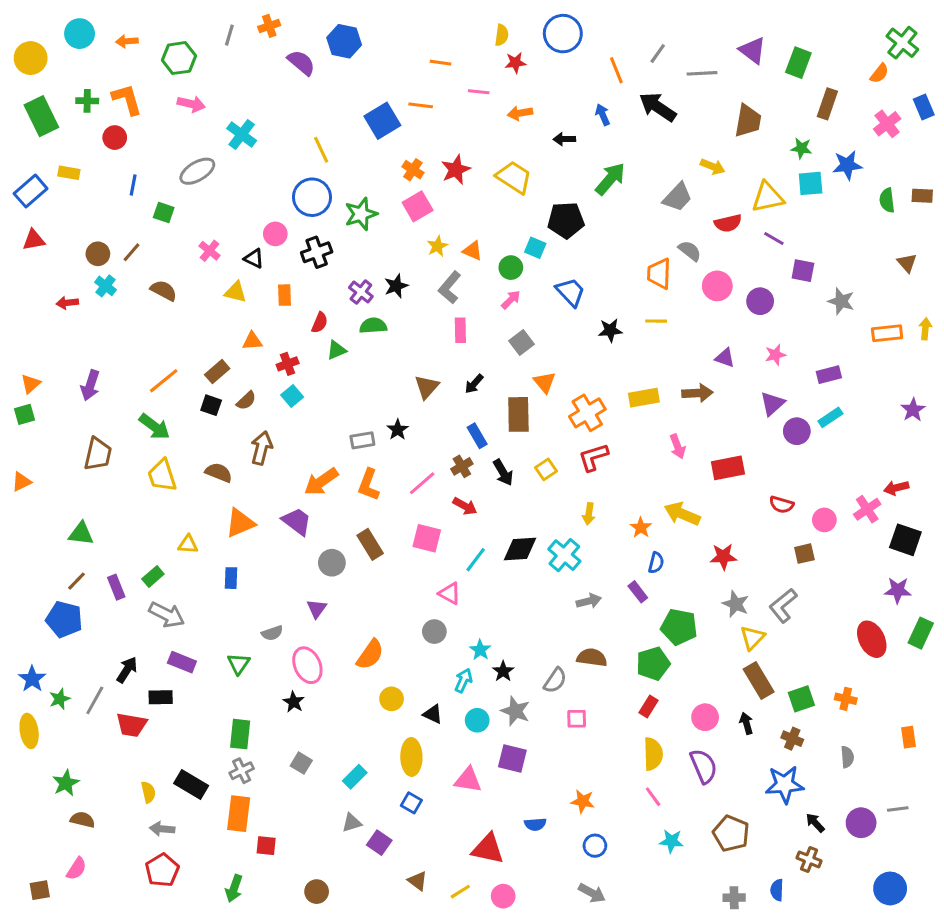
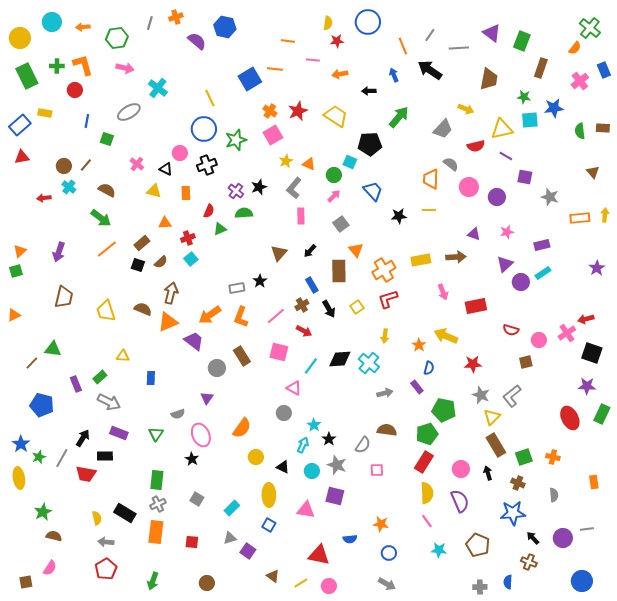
green arrow: (154, 427) -> (101, 218), moved
orange triangle: (240, 523) -> (168, 322), moved
brown line: (76, 581) -> (32, 363), moved
red rectangle: (648, 706) -> (424, 462), size x1.5
red square: (266, 846) -> (192, 542), moved

